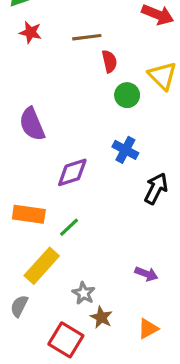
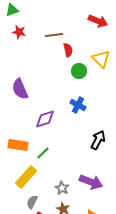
black arrow: (156, 189) -> (98, 140), moved
purple arrow: (146, 274) -> (91, 182), size x1.6
gray star: (84, 293) -> (62, 188), moved
gray semicircle: (19, 306) -> (32, 202), moved

